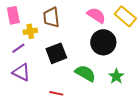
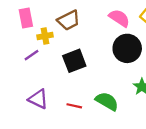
brown trapezoid: (51, 17) -> (69, 20), turned -110
purple triangle: (21, 72) -> (38, 99), moved
green semicircle: (85, 73) -> (107, 101), moved

